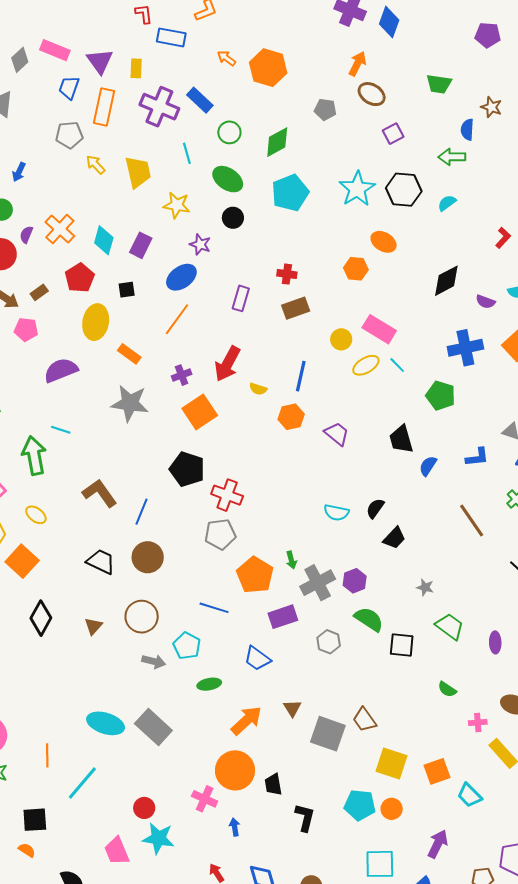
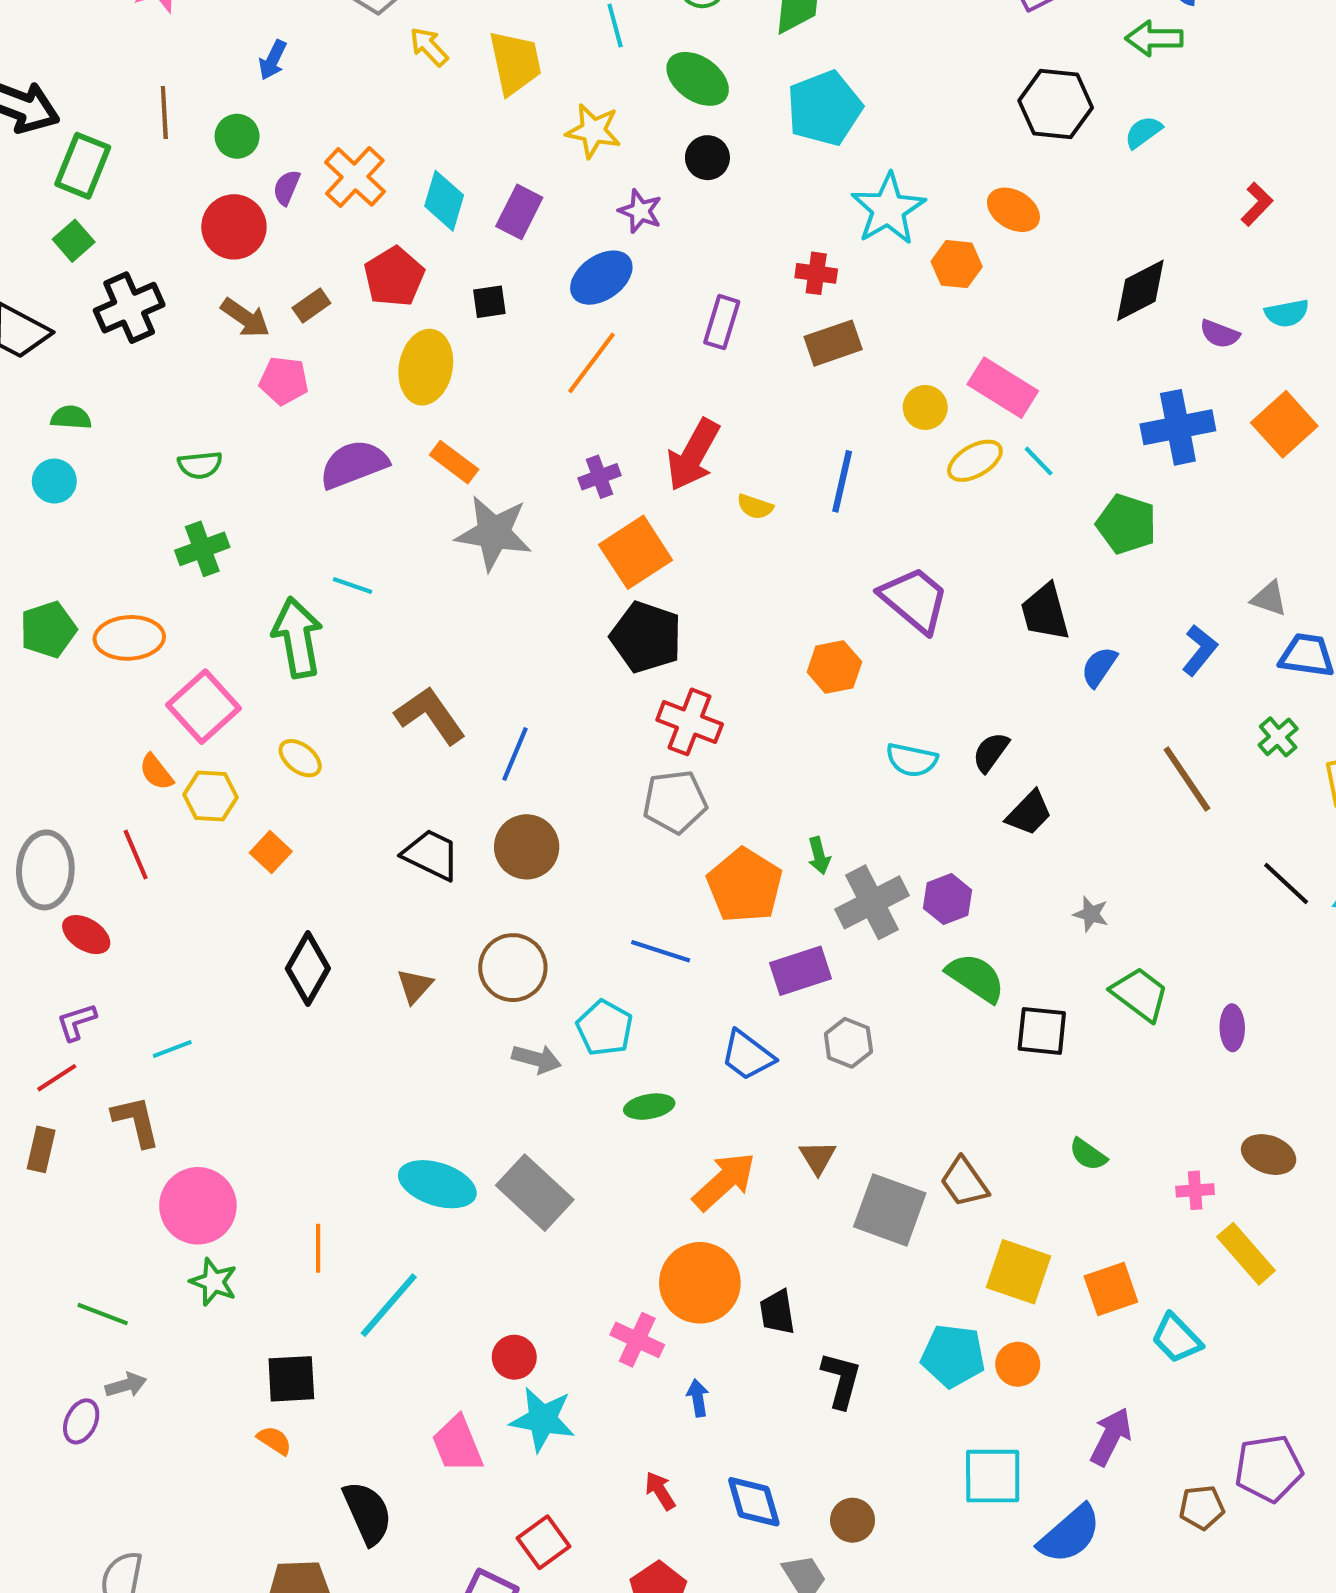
cyan star: (357, 189) -> (888, 209), moved
orange rectangle: (129, 354) -> (454, 462), moved
orange hexagon: (291, 417) -> (834, 667), moved
purple trapezoid: (337, 434) -> (914, 600), size x1.4
blue L-shape: (477, 457) -> (1200, 650), turned -45
black pentagon: (187, 469) -> (646, 637), moved
orange square: (22, 561) -> (271, 852), size x0.6
gray hexagon: (329, 642) -> (848, 1043), moved
green semicircle: (447, 689) -> (1088, 1154), moved

